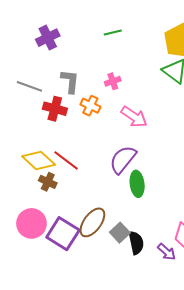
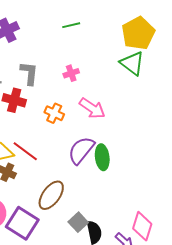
orange cross: (90, 106) -> (54, 113), moved
green ellipse: (137, 184) -> (102, 157), moved
brown ellipse: (92, 222) -> (51, 195), moved

